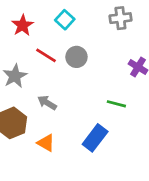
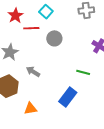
red line: (46, 55) -> (31, 28), moved, turned -35
orange triangle: (46, 143) -> (30, 108), moved, turned -40

